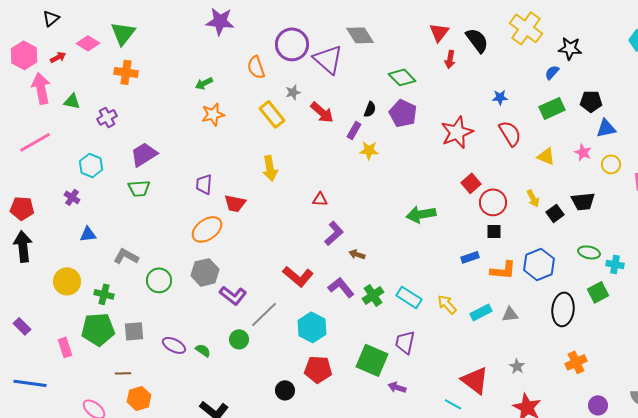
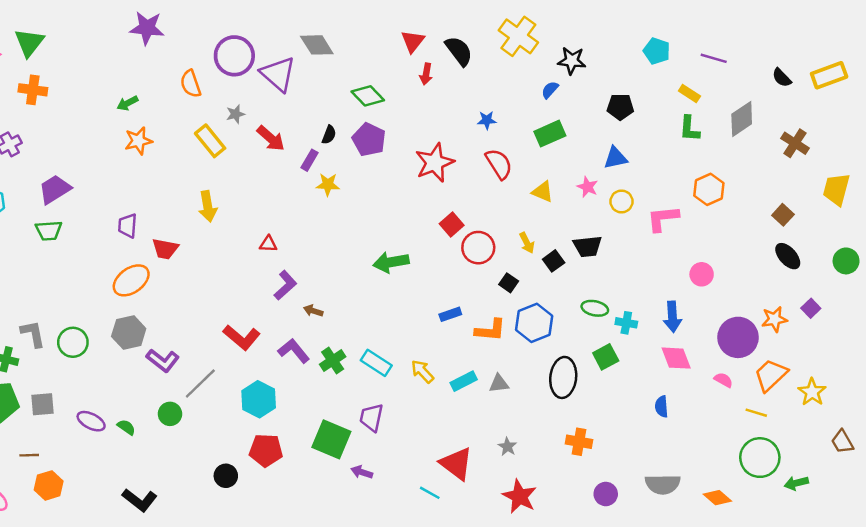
black pentagon: (591, 101) -> (620, 107), moved
black square: (494, 231) -> (509, 283), moved, turned 35
gray L-shape: (126, 256) -> (33, 334), moved, turned 50
orange cross: (576, 362) -> (579, 442), turned 35

